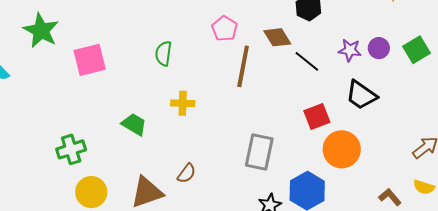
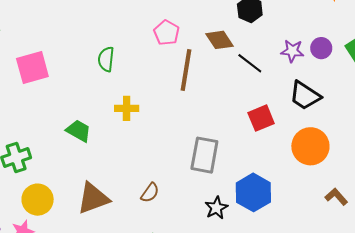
orange circle: (342, 149) -> (310, 146), moved
brown semicircle: (187, 173) -> (150, 193), moved

